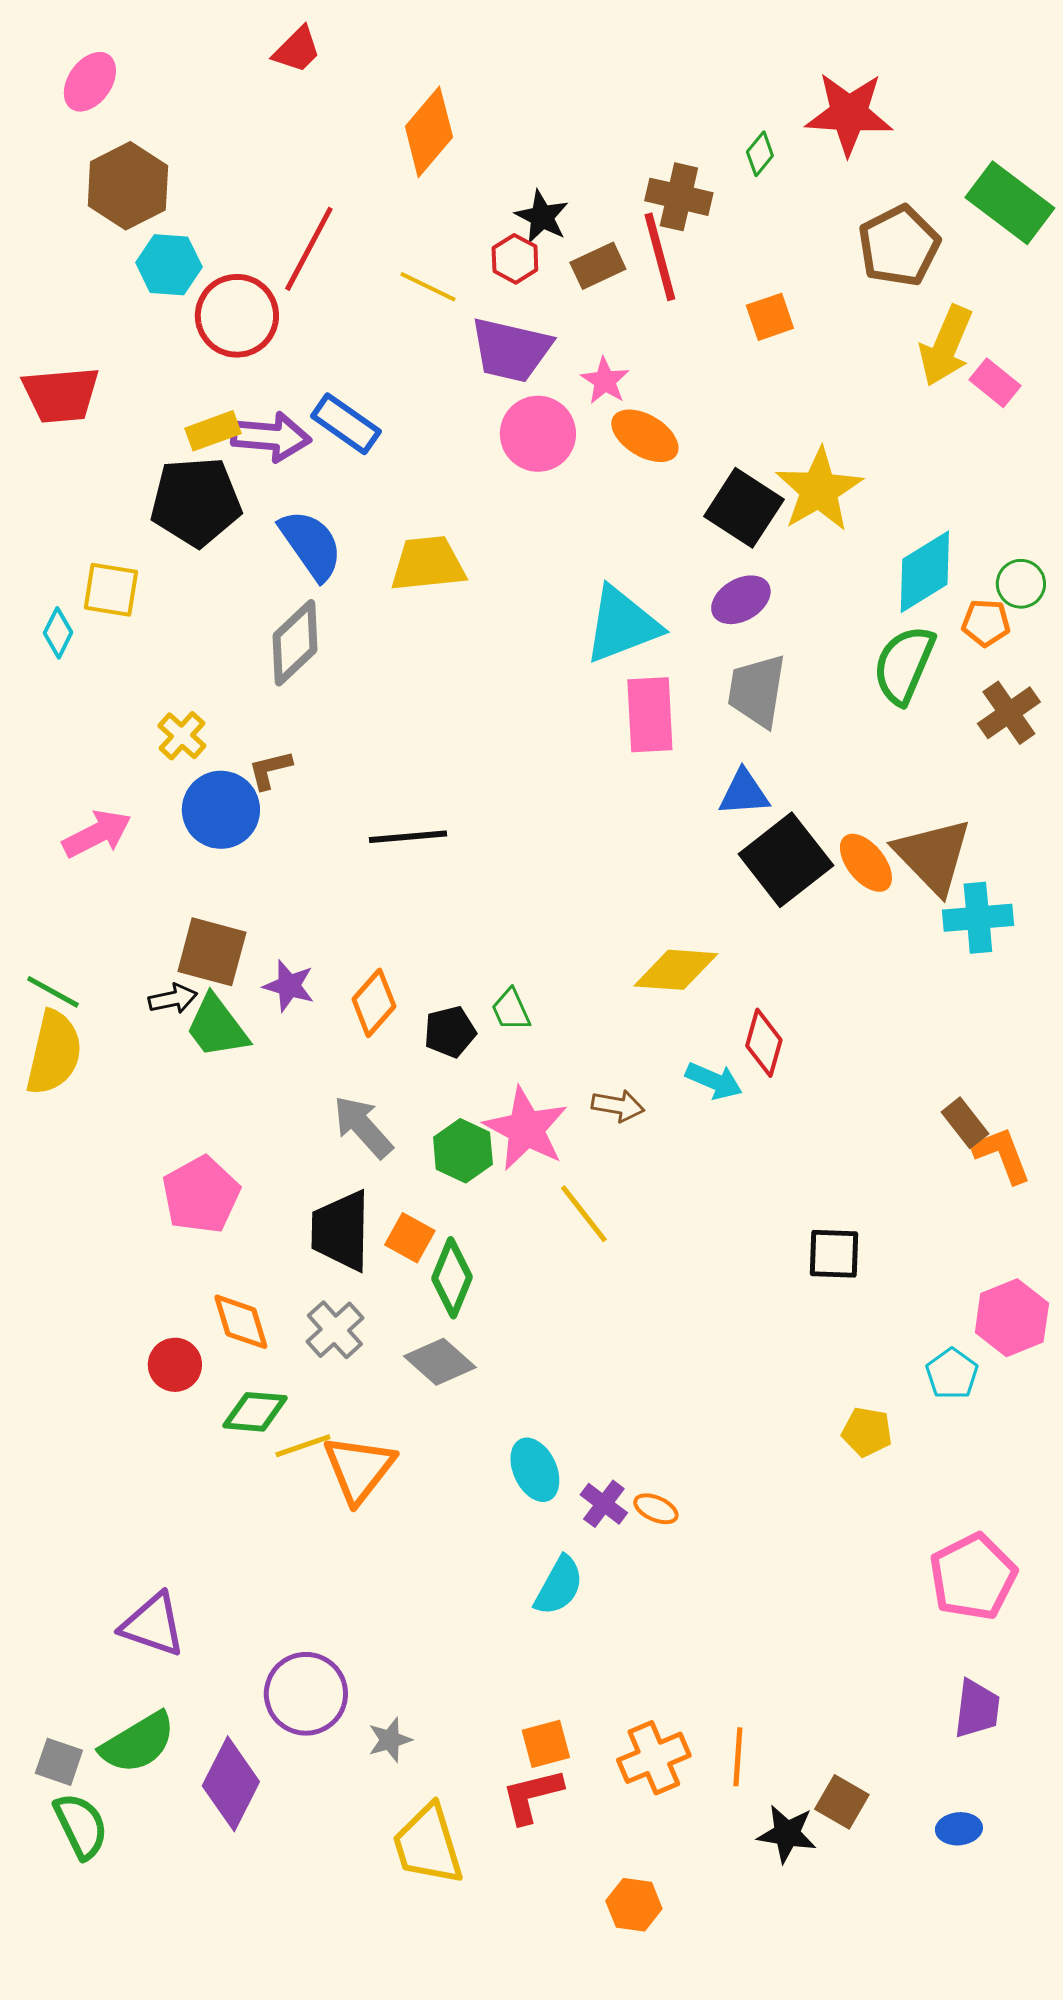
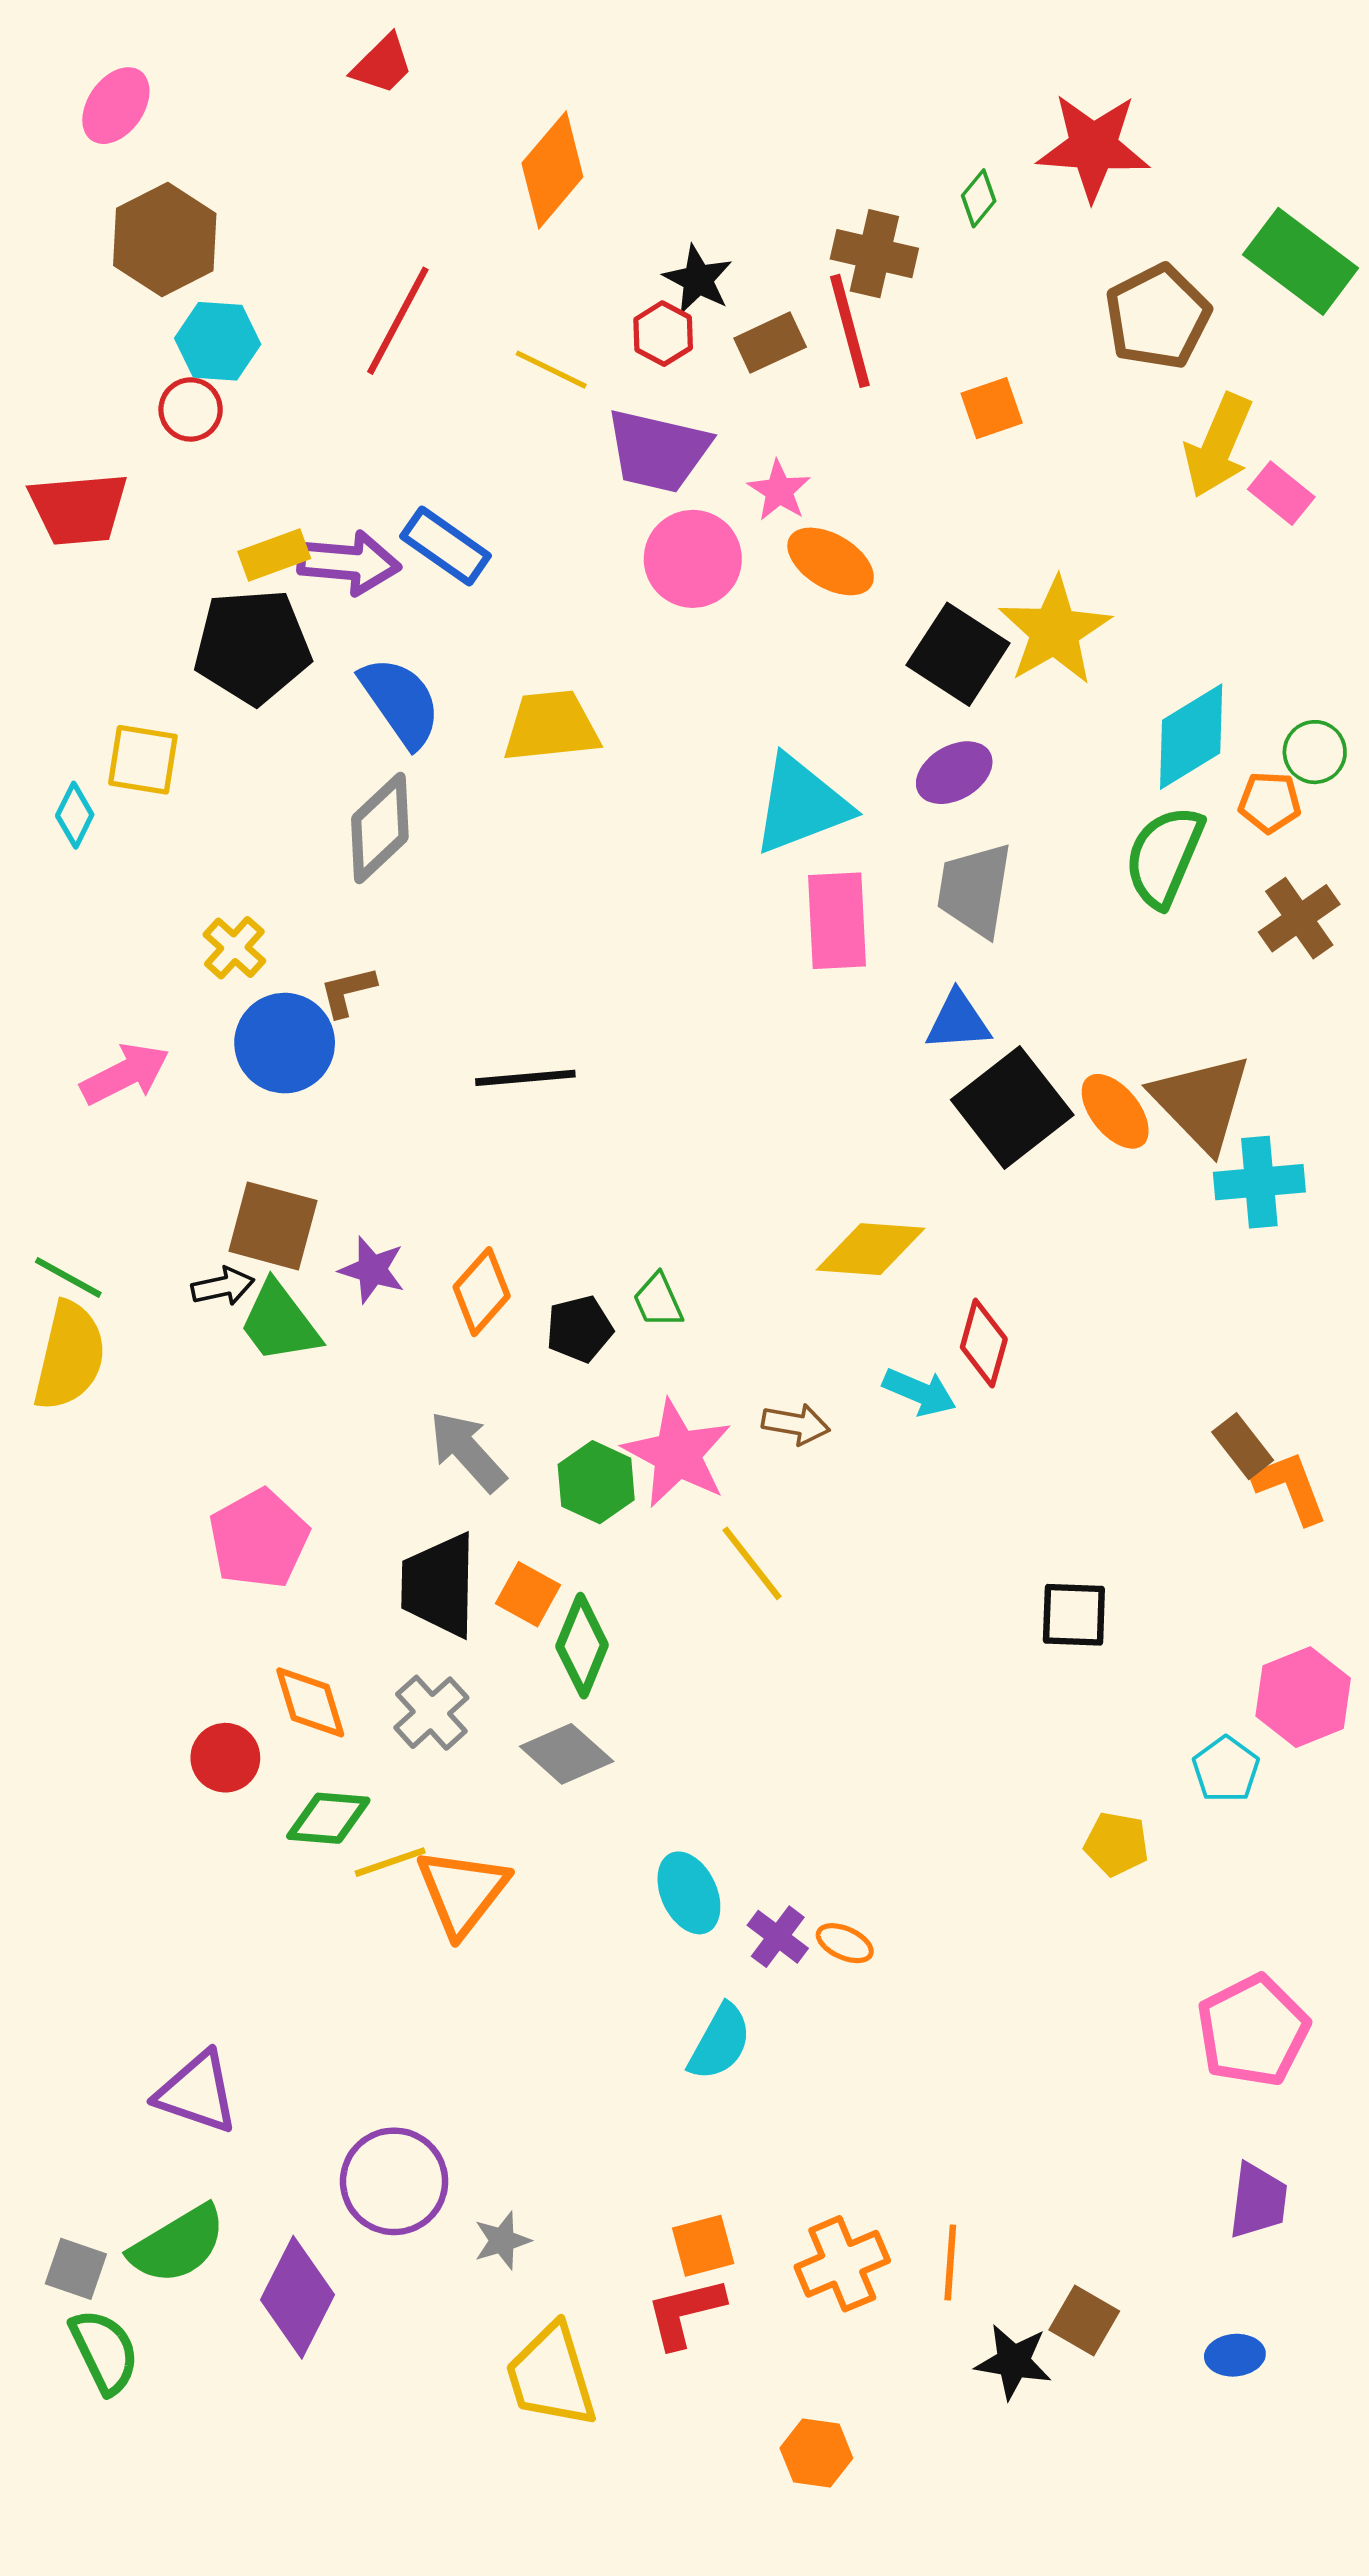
red circle: (237, 316) -> (191, 409), moved, size x0.6

